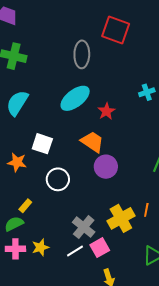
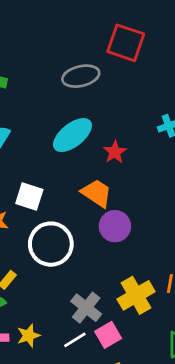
gray ellipse: (82, 54) -> (81, 76), turned 76
white circle: (58, 179) -> (51, 244), size x1.4

